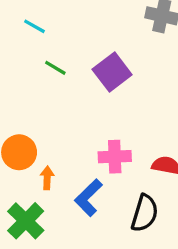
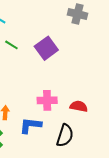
blue L-shape: (88, 198) -> (30, 125), turned 50

